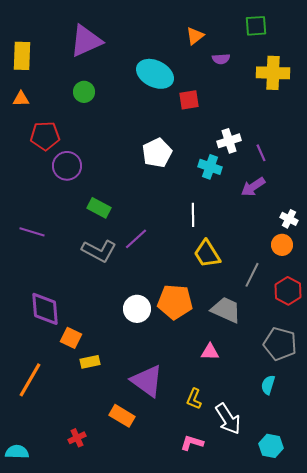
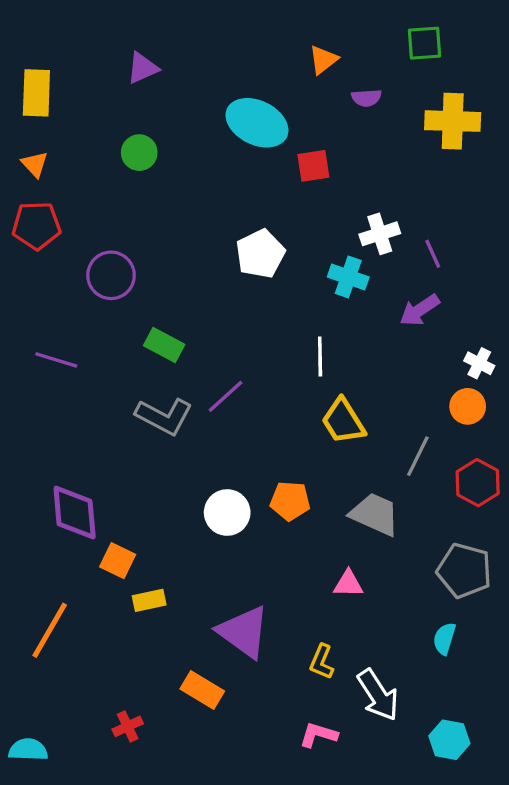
purple triangle: (86, 41) -> (143, 68), size x0.6
orange triangle: (21, 99) -> (35, 164), turned 48
red pentagon: (45, 136) -> (36, 226), moved
purple line: (32, 232) -> (56, 360), moved
orange pentagon: (175, 302) -> (290, 501), size x0.7

